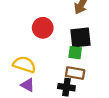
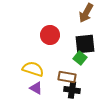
green square: (75, 53) -> (80, 58), turned 32
brown rectangle: (75, 73) -> (67, 77), moved

